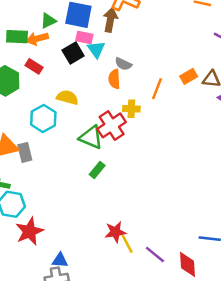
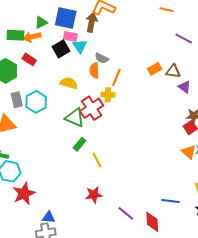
orange line: (157, 89) -> (117, 77), moved
yellow semicircle: (67, 97) -> (69, 83), moved
gray rectangle: (25, 152) -> (17, 100), moved
yellow line: (127, 244) -> (97, 160), moved

